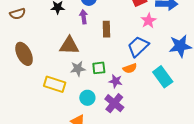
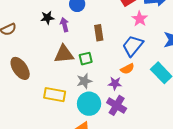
purple arrow: (84, 17) -> (64, 25), moved
green square: (99, 68) -> (86, 59), moved
gray star: (78, 69) -> (84, 81), moved
cyan circle: (87, 98) -> (89, 104), size x1.5

